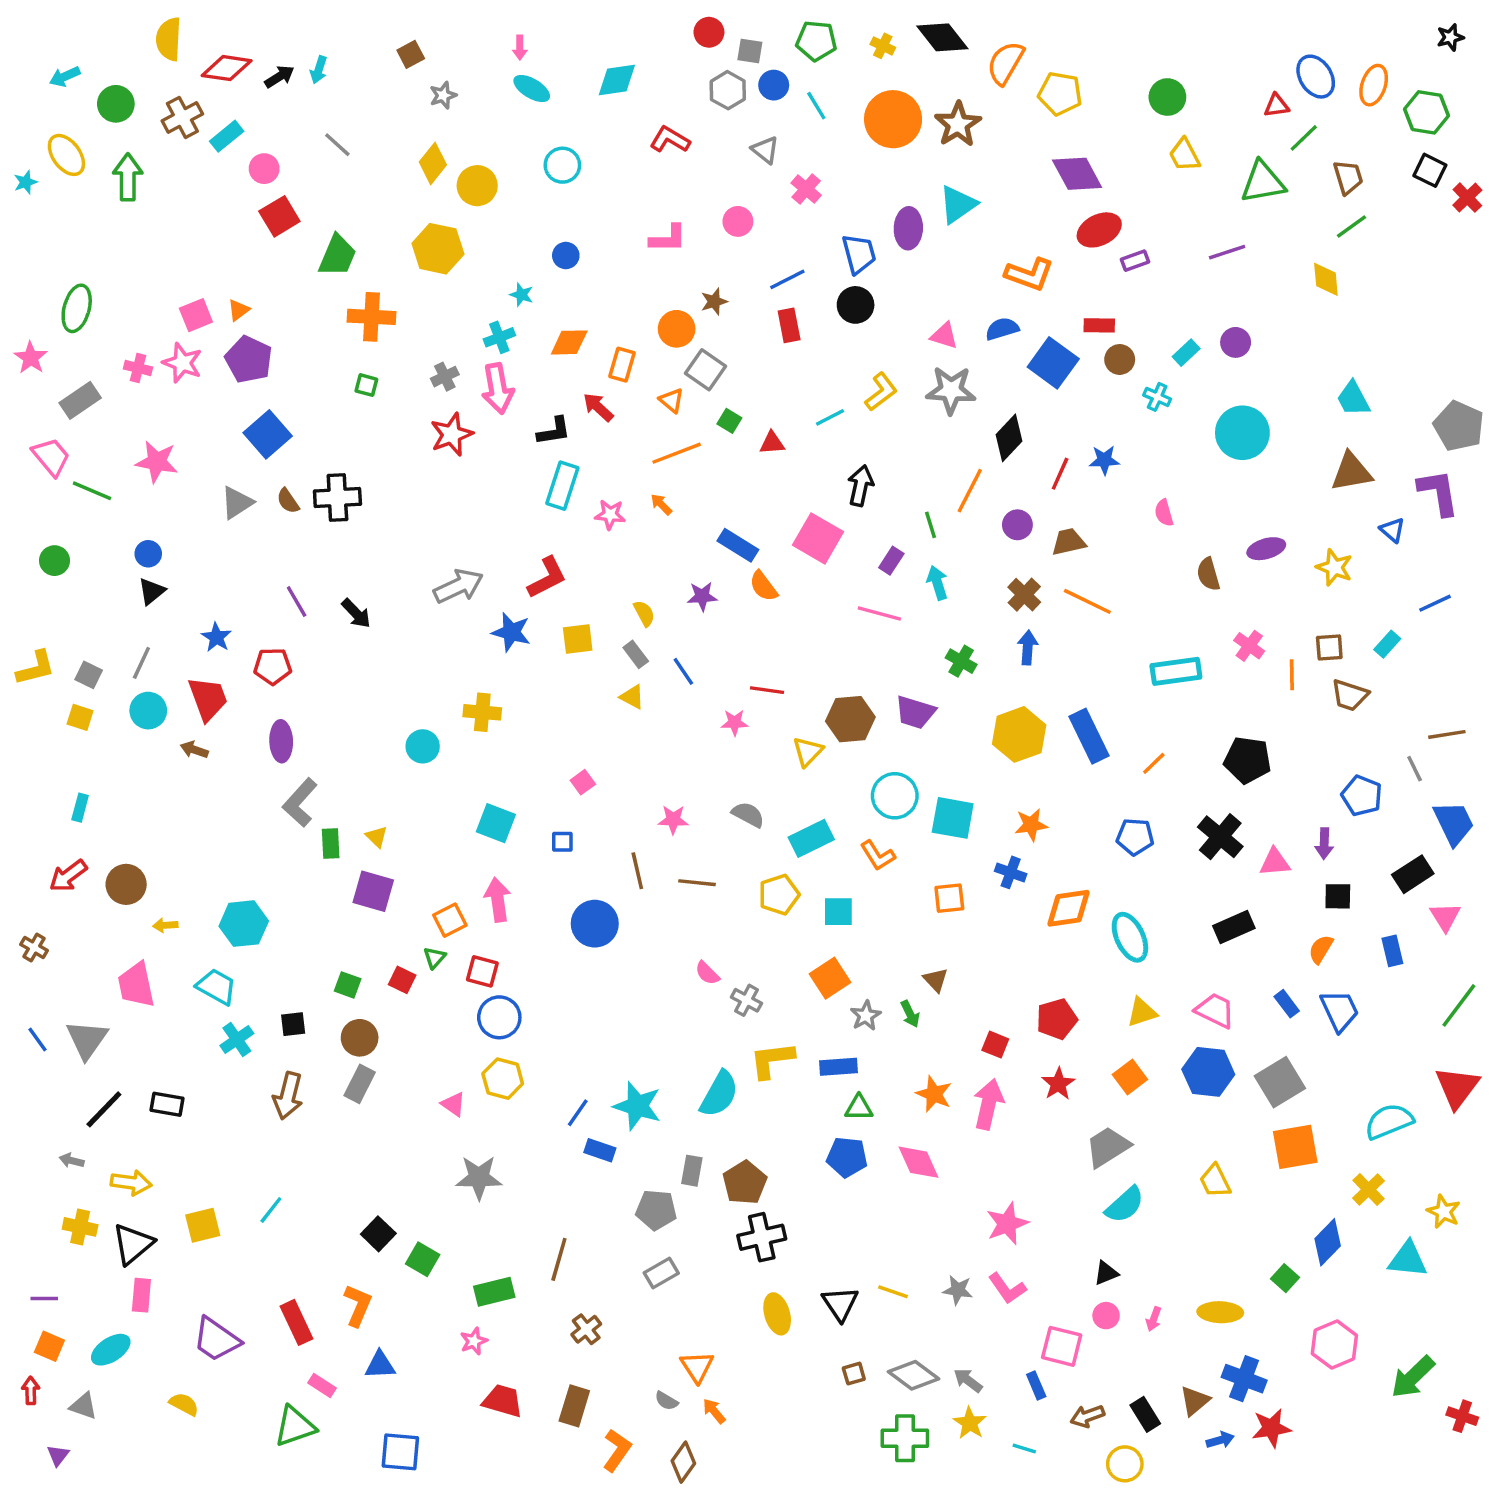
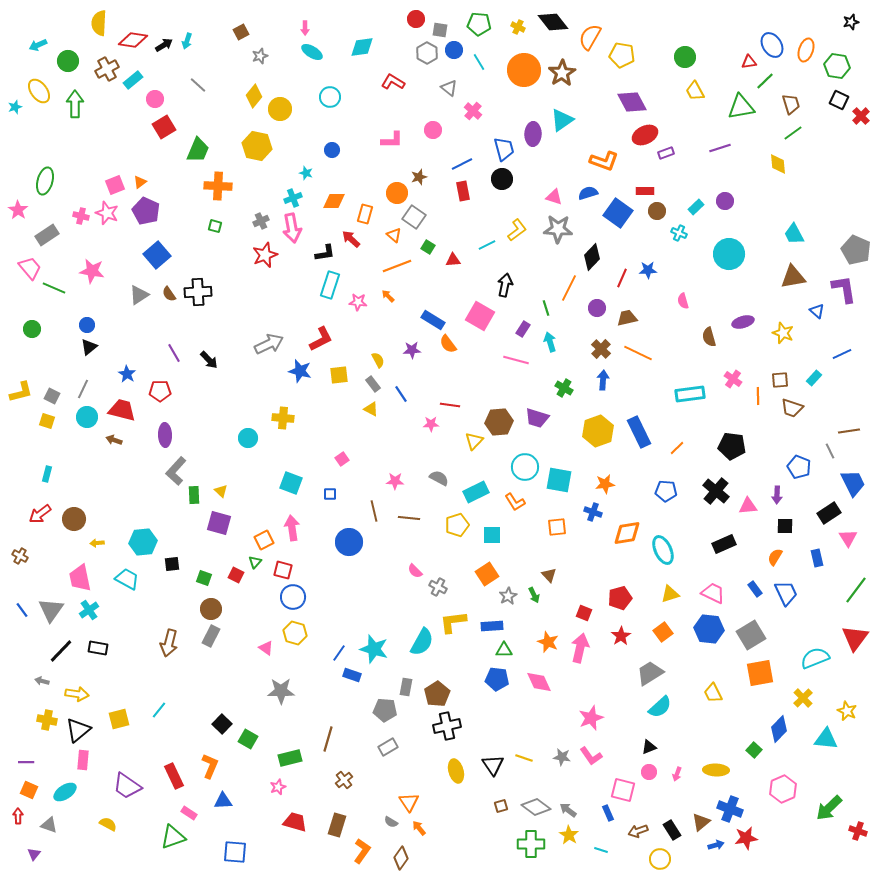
red trapezoid: (208, 699) -> (122, 410), turned -56
black square: (293, 1024) -> (172, 564), moved
cyan cross: (237, 1039) -> (89, 610), moved

